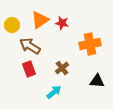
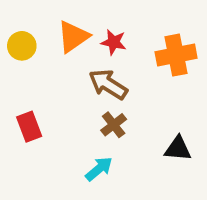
orange cross: (90, 44) -> (176, 55), moved
brown arrow: (30, 46) -> (108, 84), moved
red rectangle: (29, 69) -> (29, 127), moved

